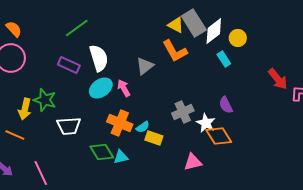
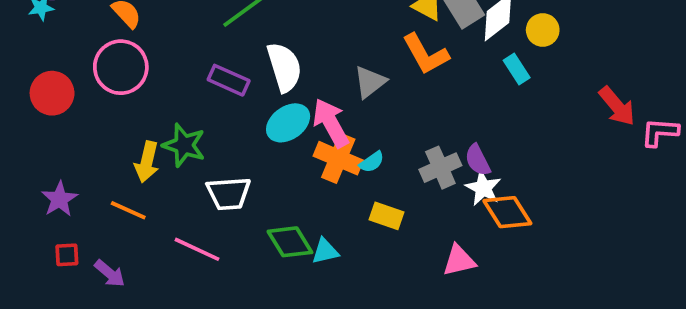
pink arrow: (124, 88) -> (331, 123), size x1.5
purple semicircle: (226, 105) -> (478, 160), moved
orange cross: (120, 123) -> (338, 158), moved
cyan semicircle: (143, 127) -> (372, 162), moved
pink line: (41, 173) -> (197, 249), moved, turned -40

